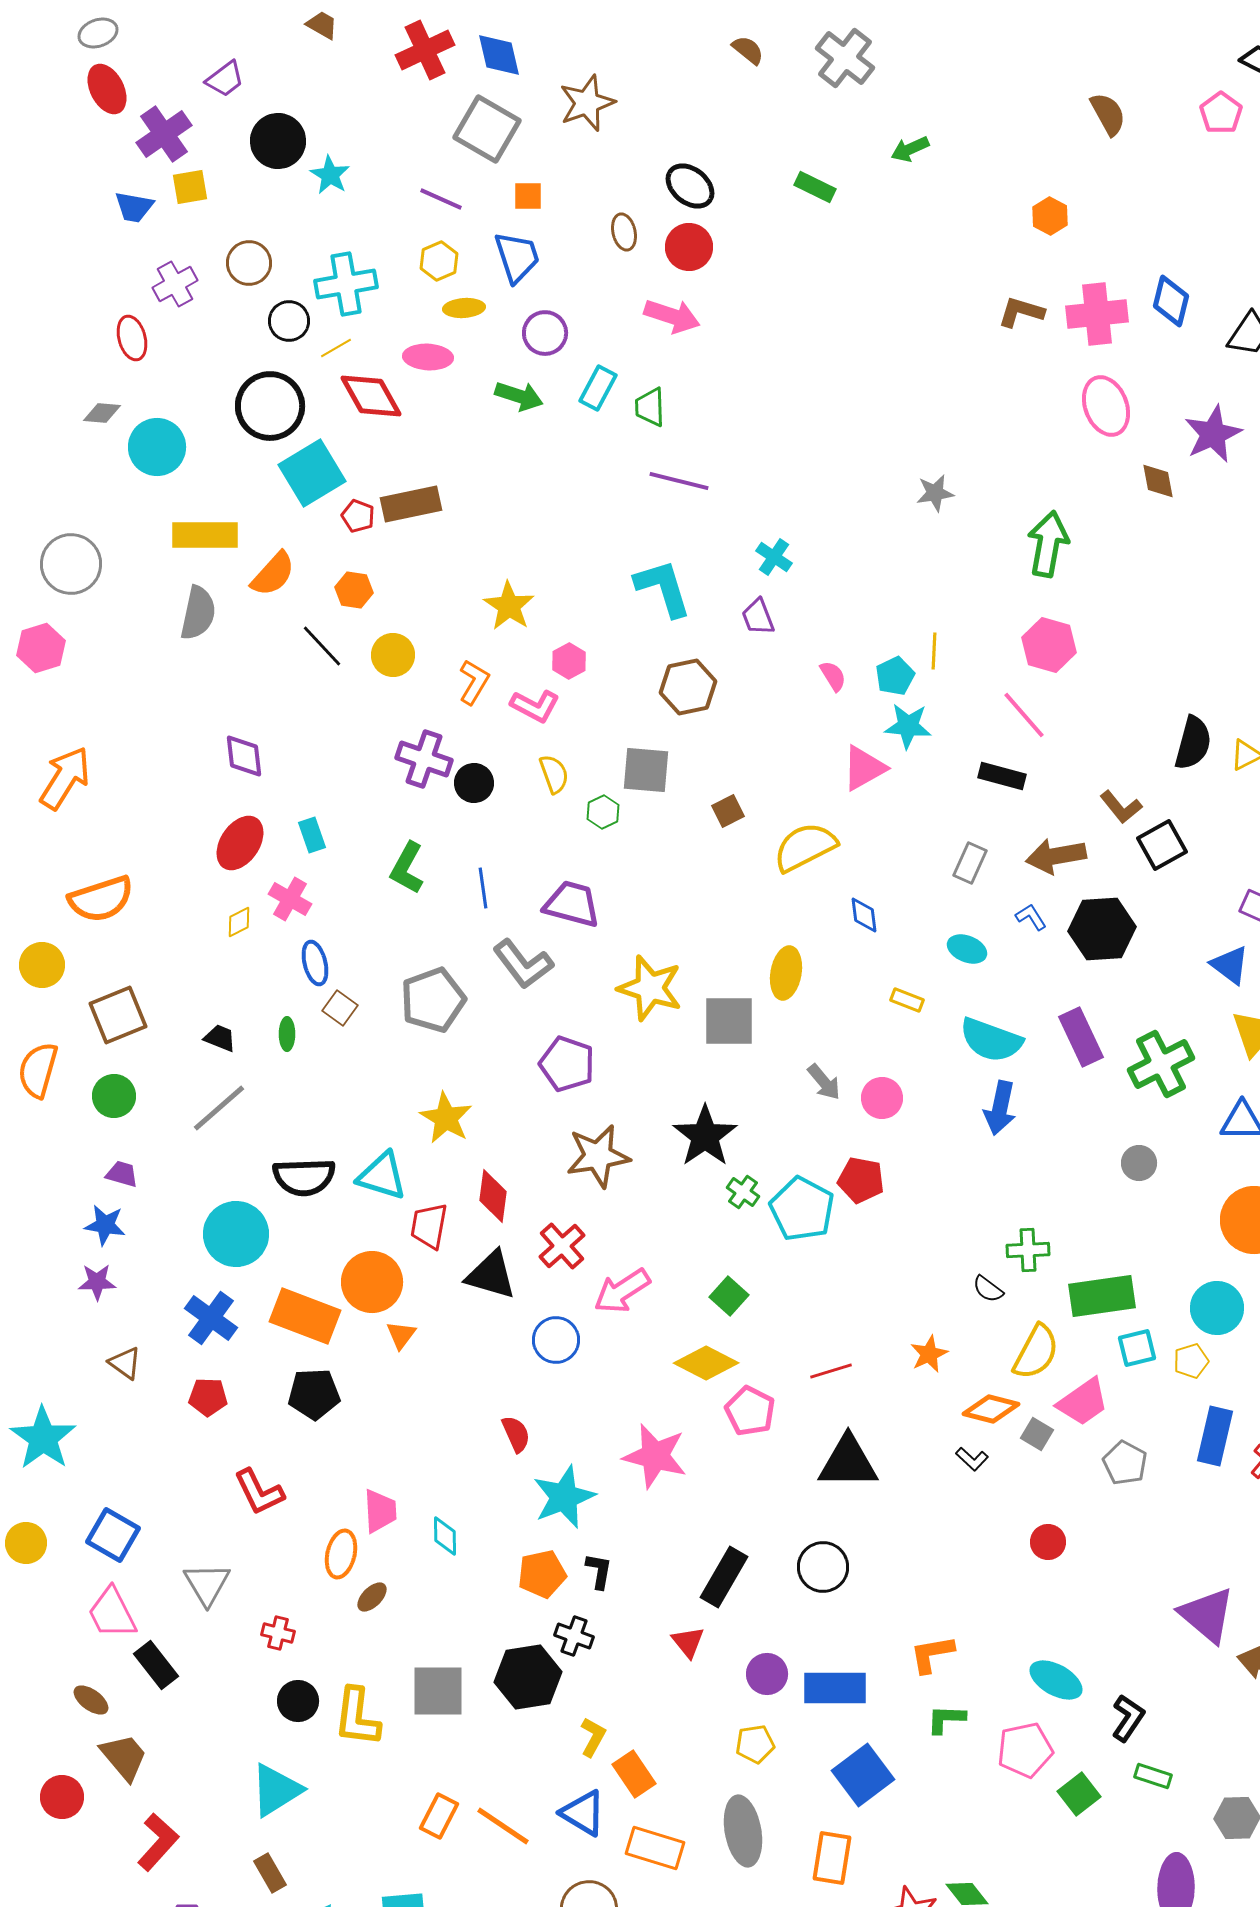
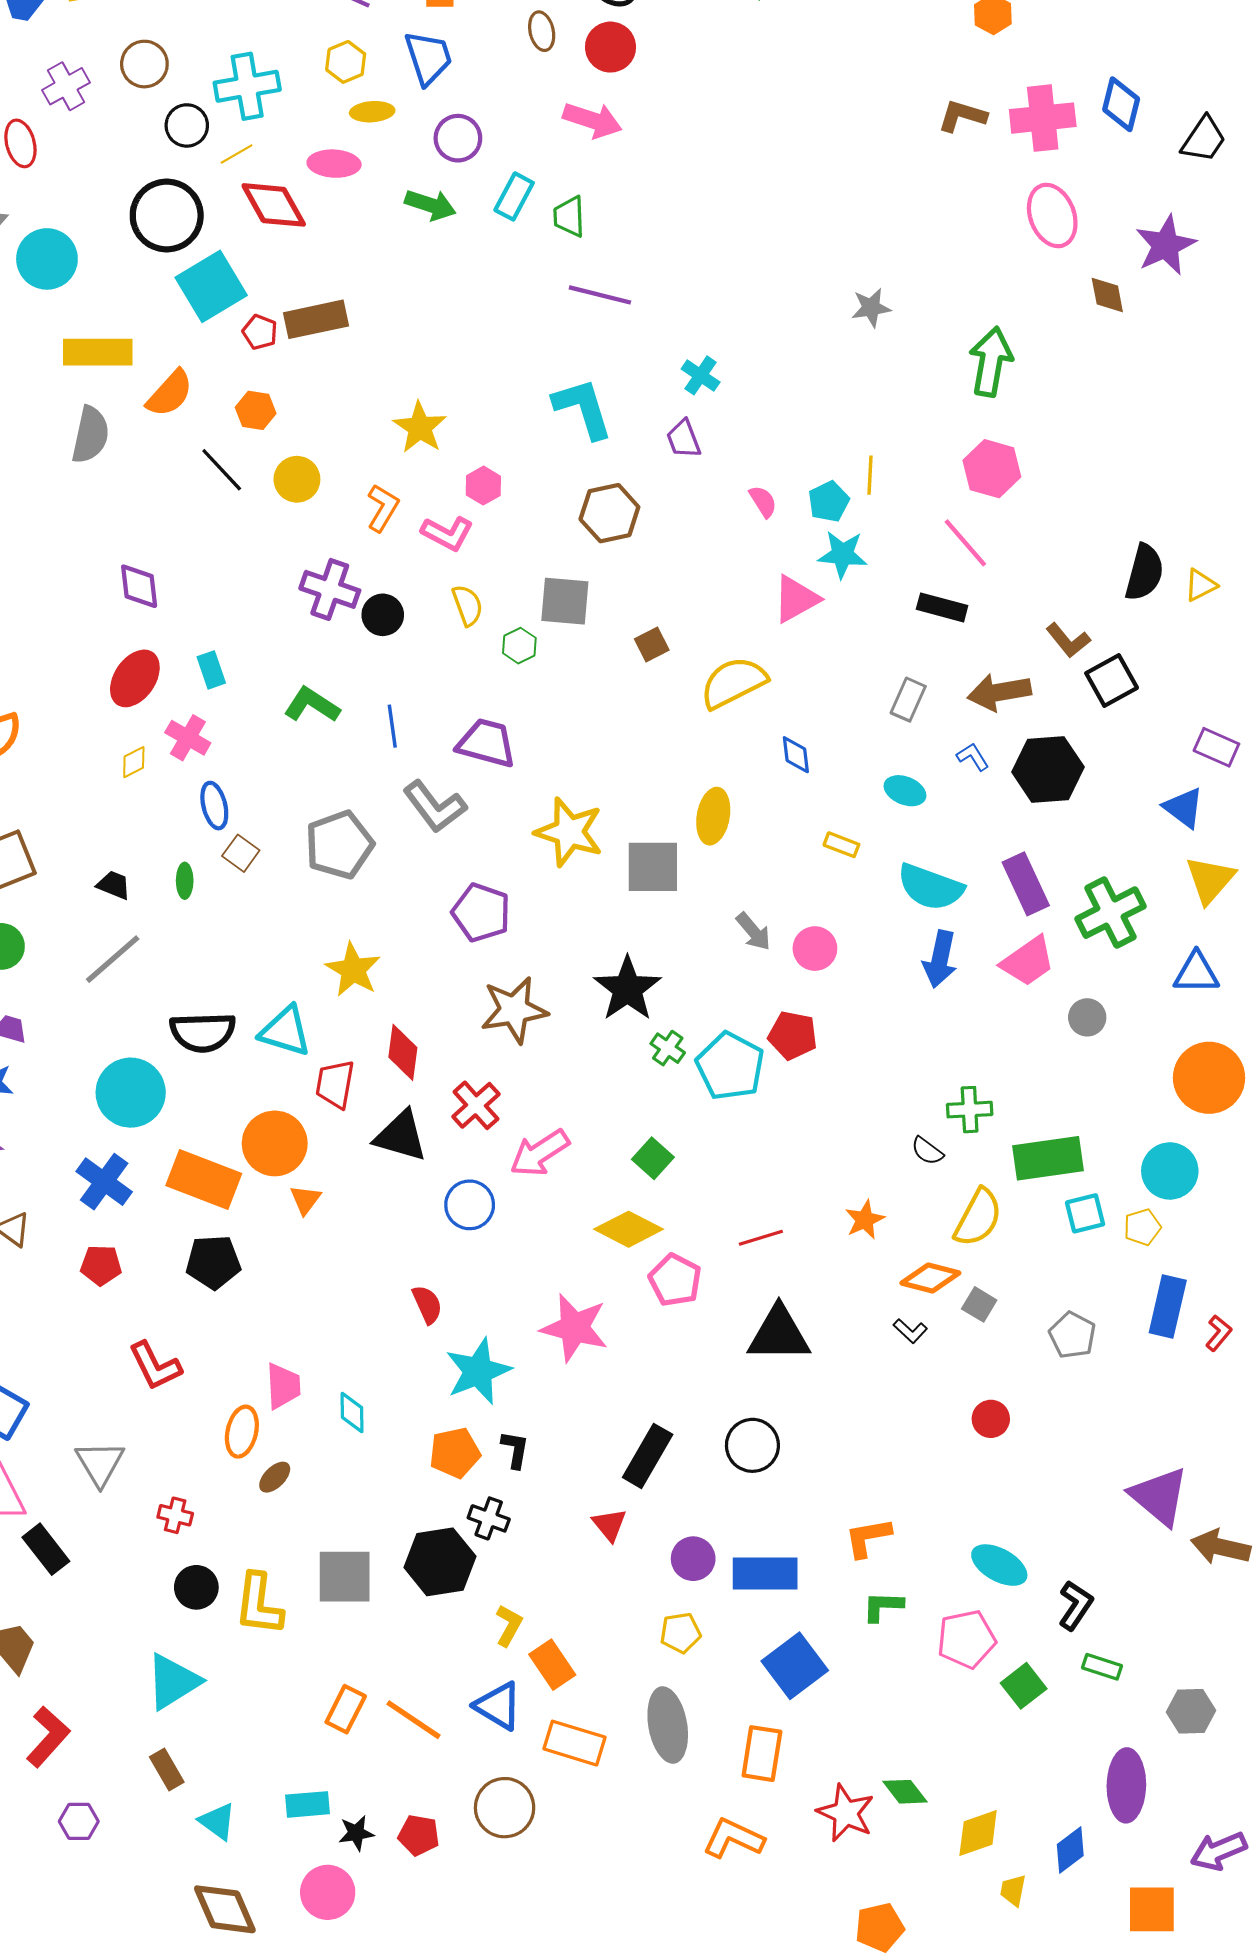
green L-shape: (407, 868) -> (312, 705), turned 94
pink trapezoid: (1083, 1402) -> (1028, 961), moved

